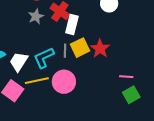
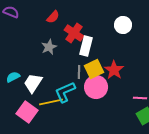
gray star: (36, 16) -> (49, 47), moved
cyan L-shape: (44, 58) -> (65, 92), moved
pink circle: (64, 82) -> (96, 87), moved

